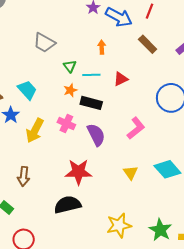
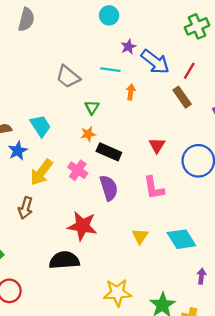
red line: (149, 11) -> (189, 71), moved
cyan line: (91, 75) -> (110, 70), moved
red triangle: (121, 79) -> (157, 145), moved, turned -42
pink L-shape: (136, 128) -> (154, 188), turned 110
brown arrow: (24, 176) -> (26, 208), moved

